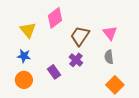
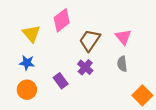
orange square: (115, 85) -> (142, 95), moved

